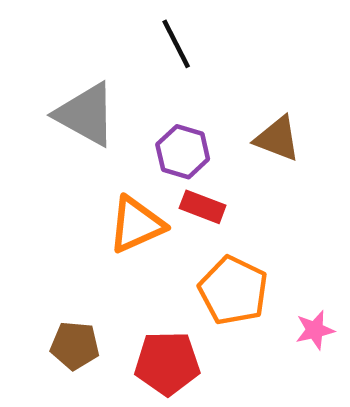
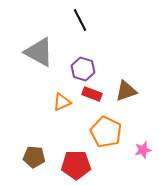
brown triangle: (277, 139) -> (126, 91), moved, turned -40
orange triangle: (136, 224) -> (62, 102), size x0.7

